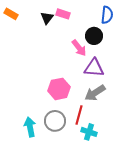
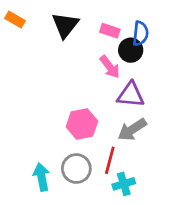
pink rectangle: (63, 14) -> (110, 31), moved
blue semicircle: (107, 15) -> (140, 33), moved
black triangle: (47, 18) -> (65, 25), size x1.5
cyan cross: (89, 132) -> (124, 184), turned -35

